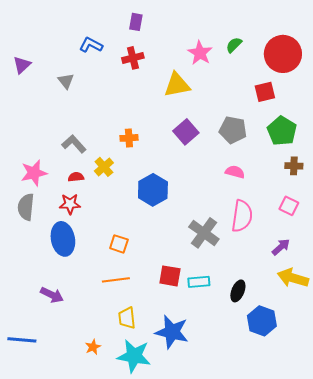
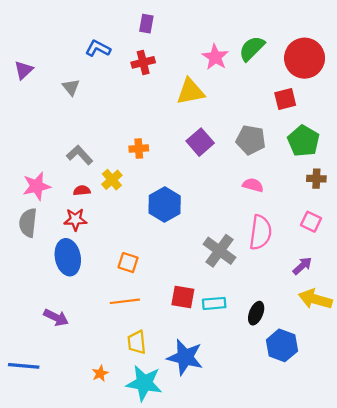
green semicircle: (234, 45) -> (252, 48), size x1.5

